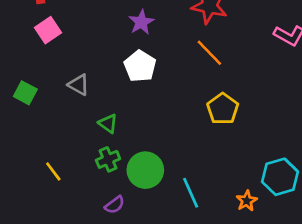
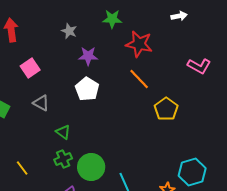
purple star: (141, 22) -> (88, 56), turned 30
pink square: (48, 30) -> (30, 68), moved
yellow pentagon: (223, 109) -> (166, 109), moved

